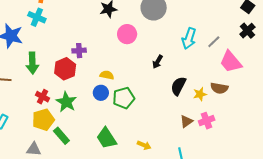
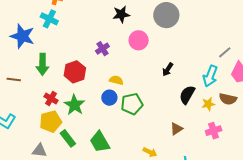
cyan arrow: (189, 38) -> (210, 76), moved
purple cross: (79, 51) -> (102, 49), moved, turned -32
brown triangle: (186, 121) -> (177, 129), moved
green trapezoid: (106, 138) -> (100, 142), moved

